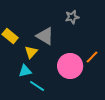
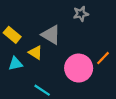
yellow triangle: (31, 52) -> (35, 53), turned -40
cyan triangle: (25, 71) -> (16, 64), moved

